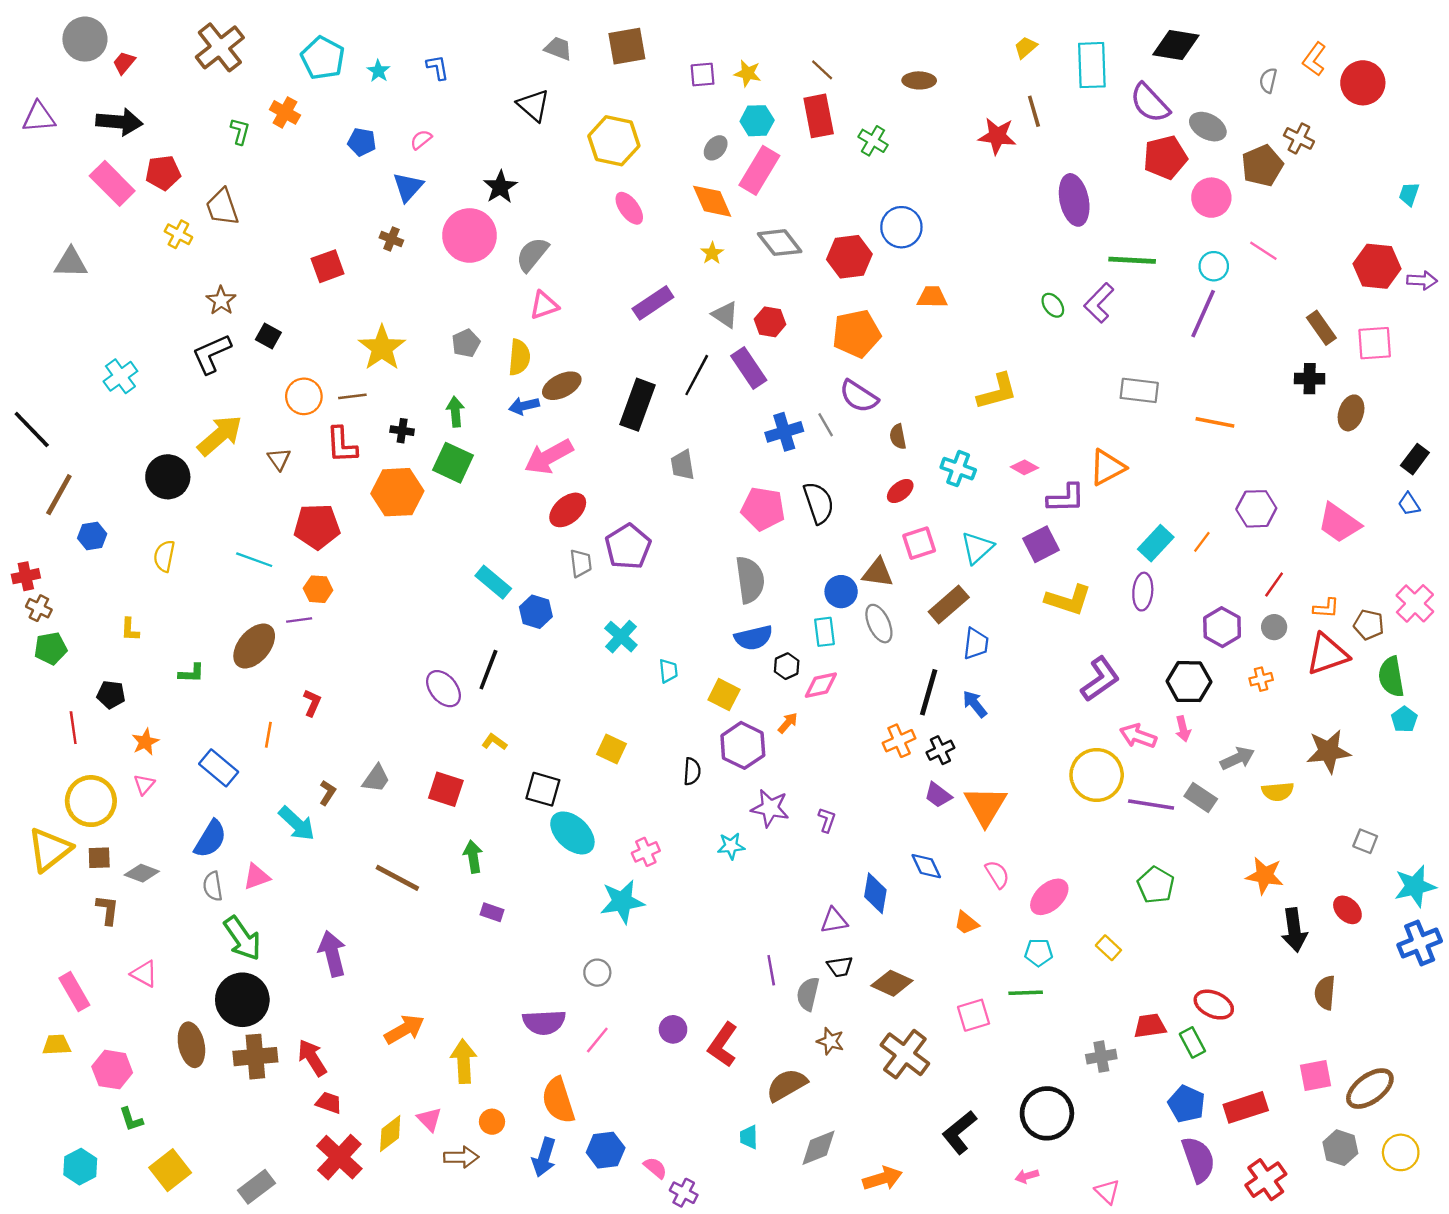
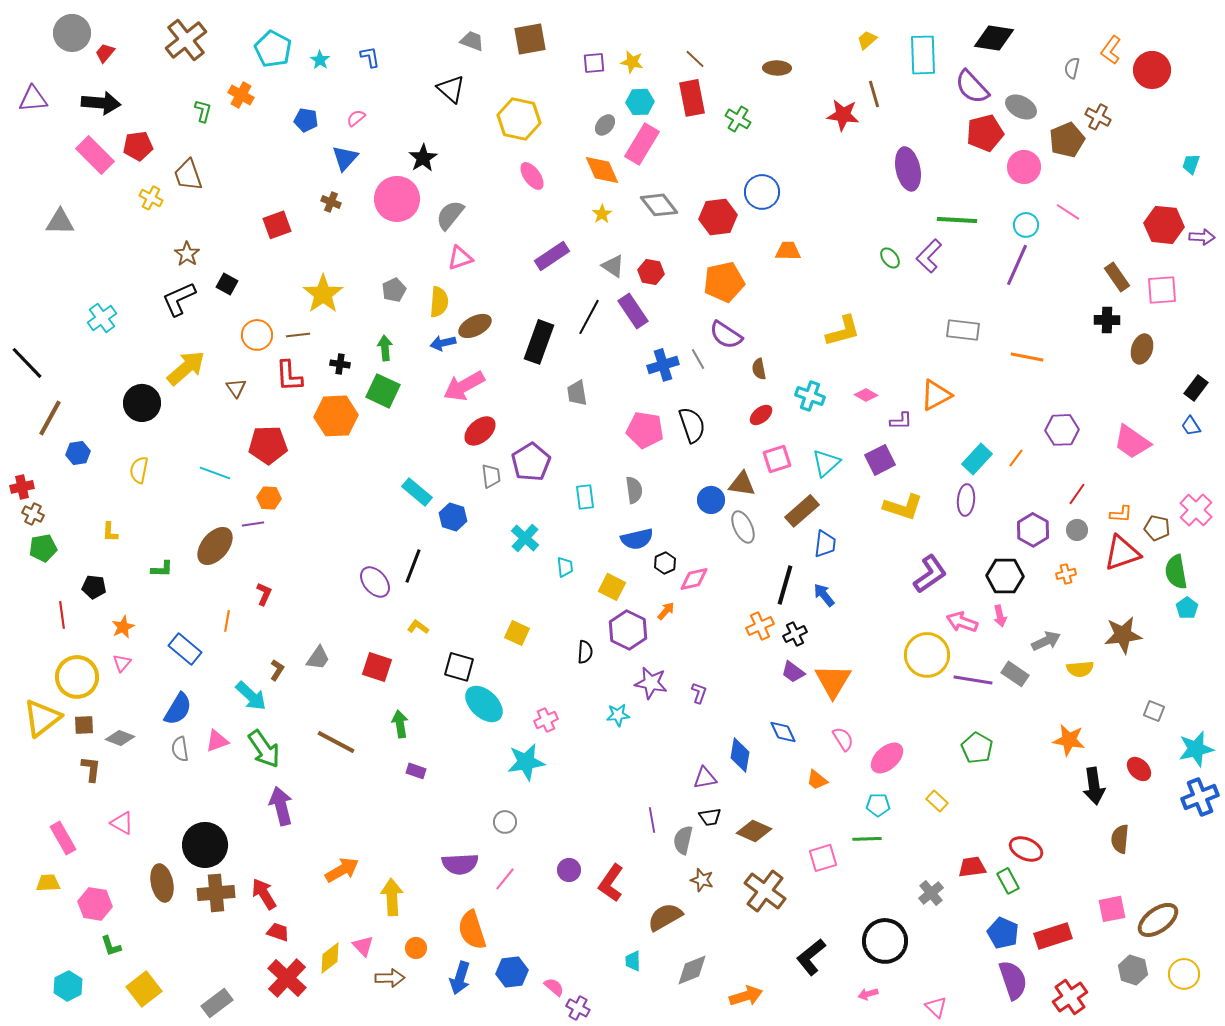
purple L-shape: (1066, 498) -> (901, 421), size x0.7
gray semicircle: (750, 580) -> (634, 490), size x0.7
cyan rectangle: (824, 632) -> (585, 497), moved
green arrow: (242, 938) -> (264, 749), moved
gray cross: (1101, 1057) -> (931, 893), turned -30

